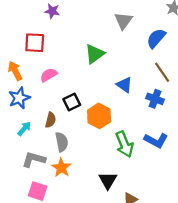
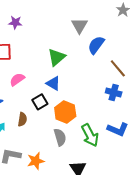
blue semicircle: (156, 38) -> (96, 45), moved
blue triangle: (124, 85) -> (53, 83), moved
gray semicircle: (62, 142) -> (60, 137), moved
orange star: (61, 168) -> (36, 161), turned 30

